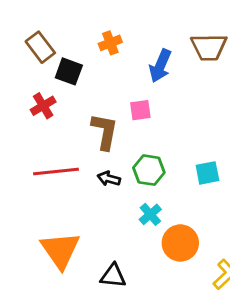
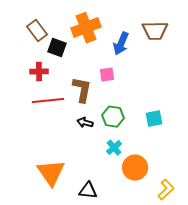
orange cross: (110, 43) -> (86, 28), size x1.8
red cross: (43, 106) -> (39, 72), turned 30
red line: (56, 171) -> (48, 101), moved

